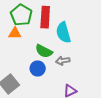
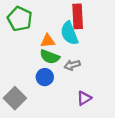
red rectangle: (45, 17) -> (78, 16), moved
orange triangle: (15, 33) -> (48, 41), moved

